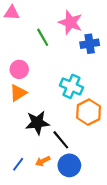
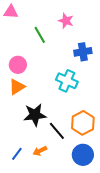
pink star: (70, 22) -> (66, 21), size x0.7
blue cross: (90, 44) -> (83, 52), moved
orange hexagon: (89, 112) -> (83, 123), moved
blue circle: (69, 165) -> (83, 155), moved

